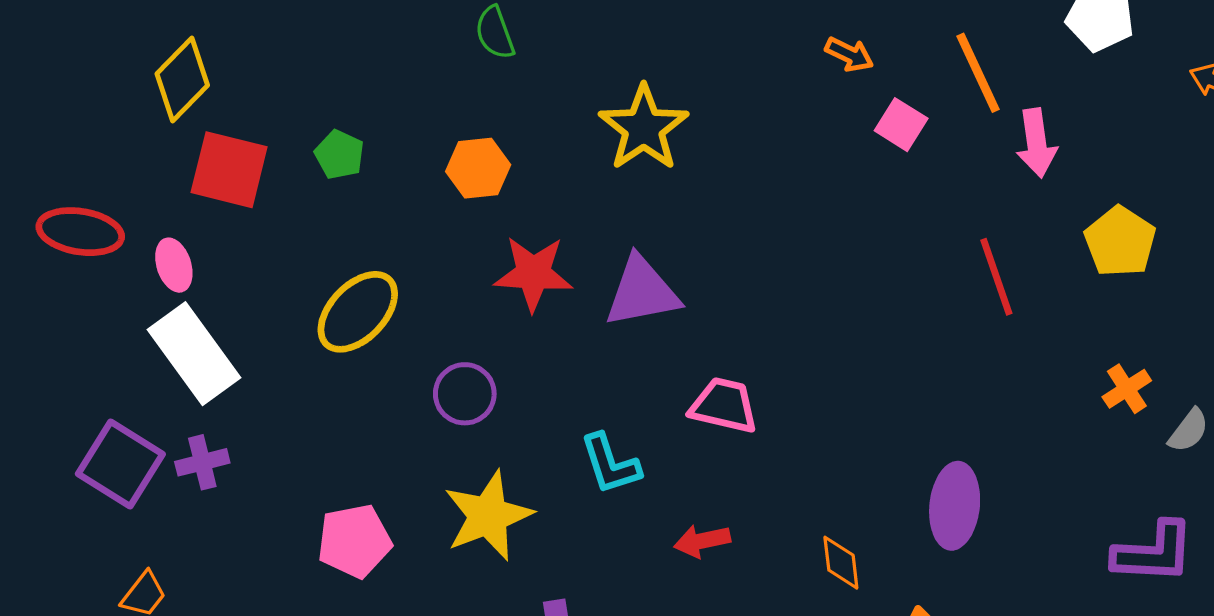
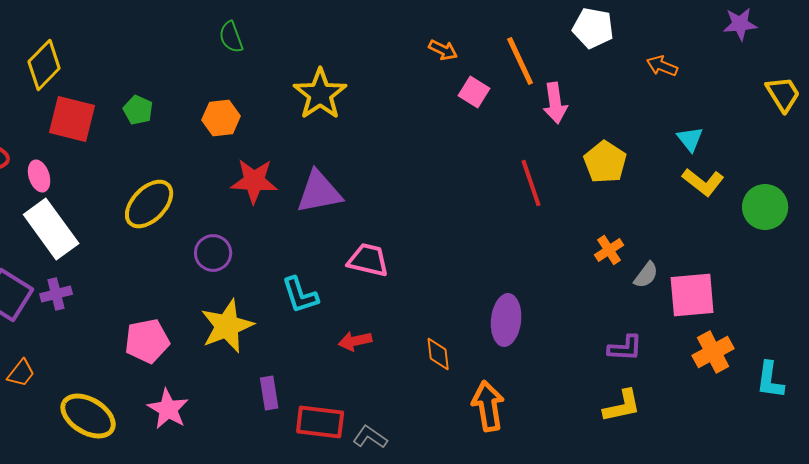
purple L-shape: (1154, 553) -> (625, 348), size x0.7

